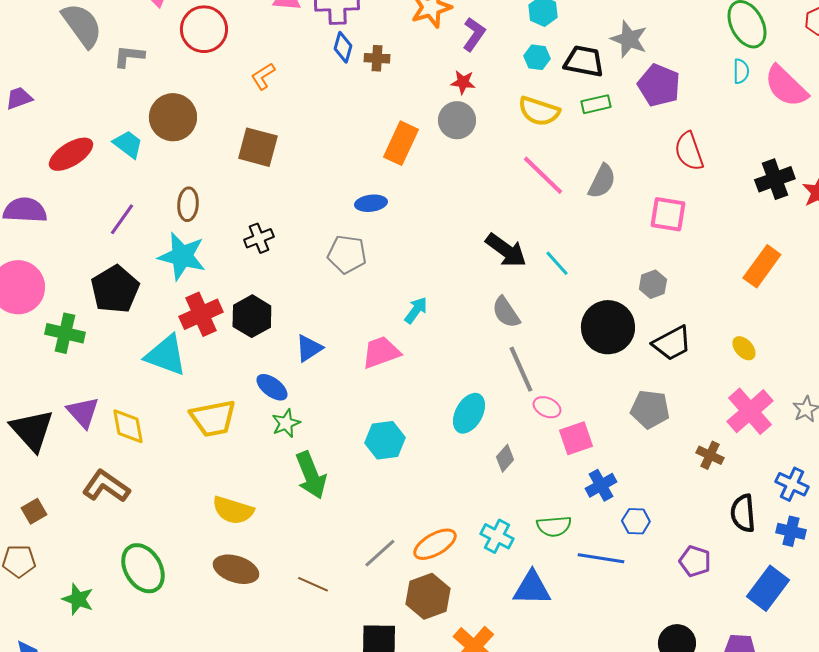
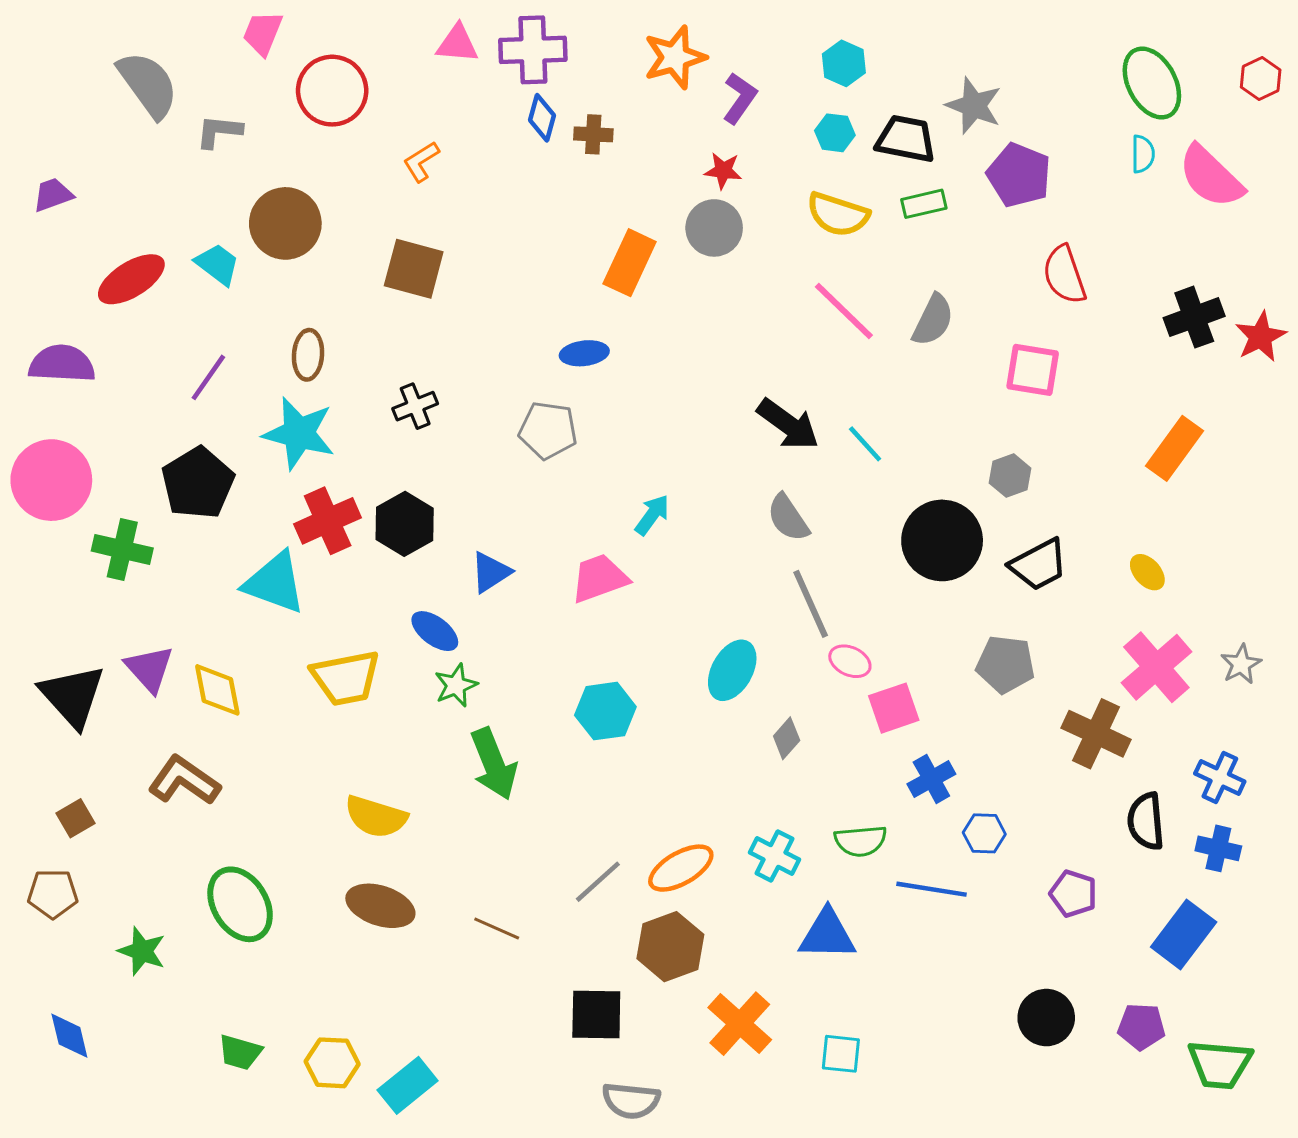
brown cross: (710, 455) -> (1096, 734), size x1.6

